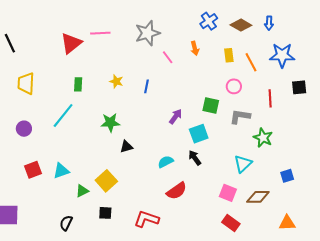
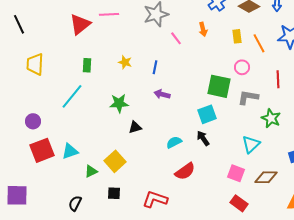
green square: (211, 105) -> (219, 86), size x1.4
purple arrow: (176, 117) -> (162, 94), moved, turned -112
purple circle: (24, 129) -> (33, 121), moved
red square: (33, 170) -> (42, 150), size x1.4

